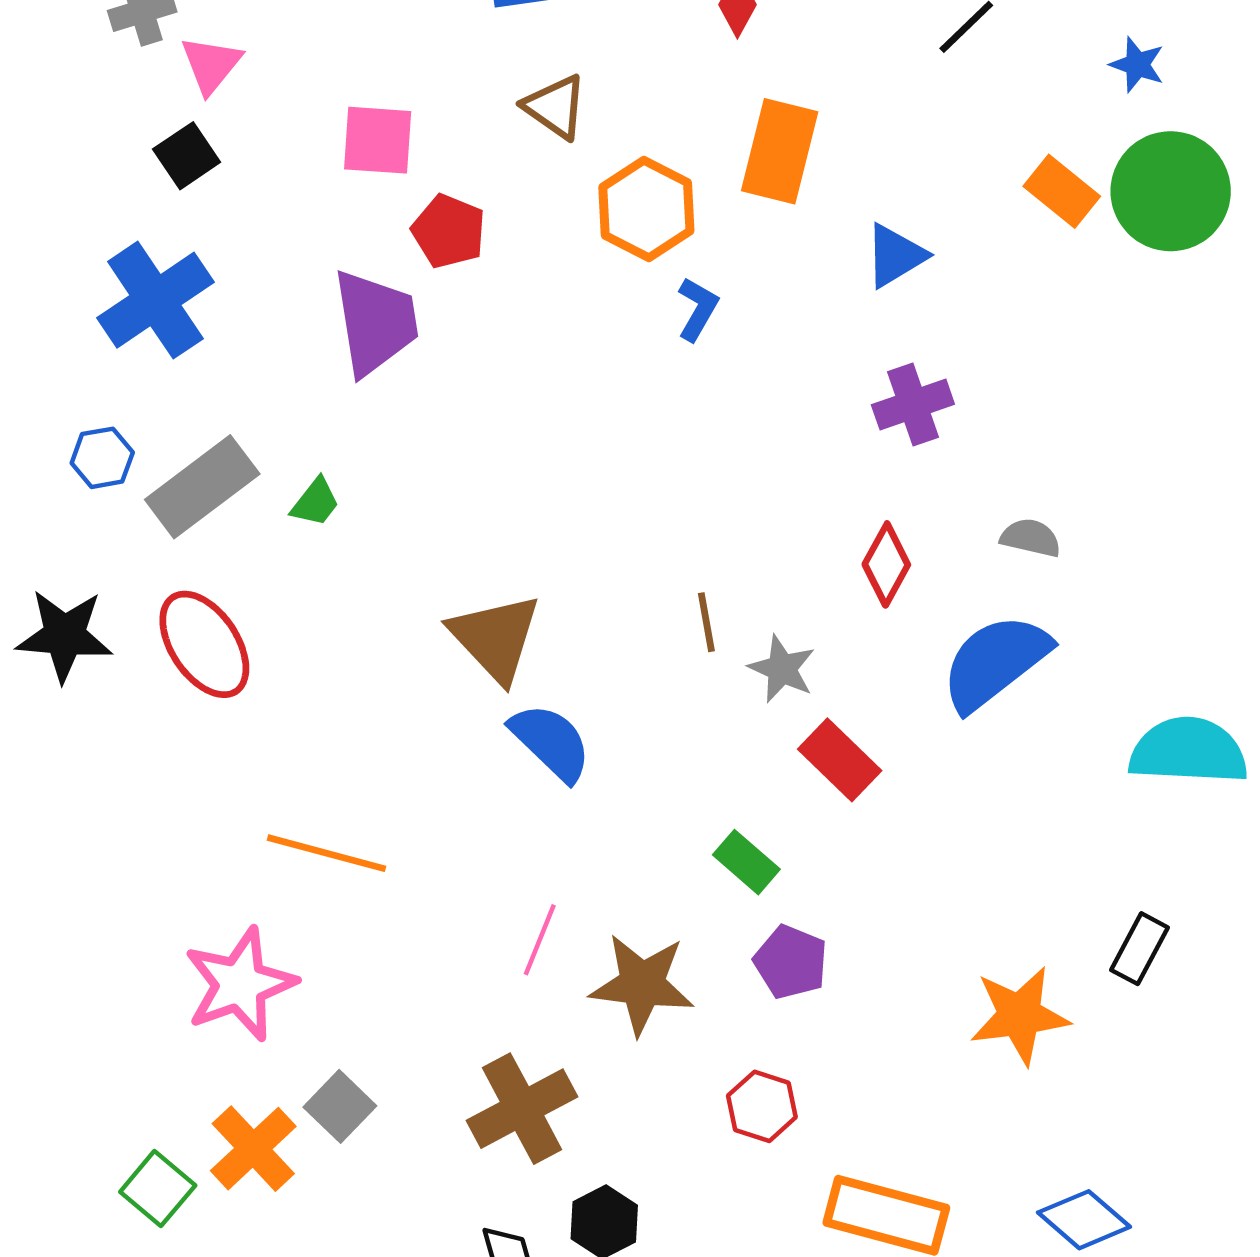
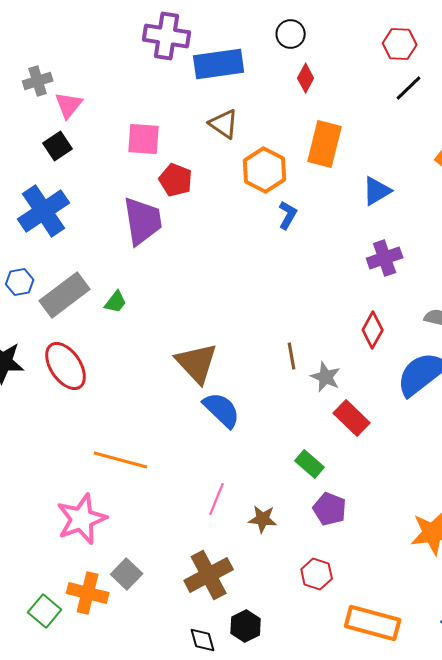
brown star: (642, 984) -> (263, 519), size x0.6
orange cross: (253, 1149) -> (88, 593), turned -33

